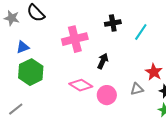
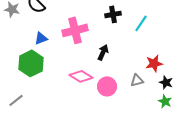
blue triangle: (23, 47) -> (41, 38), moved
red star: (154, 72) -> (154, 63), turned 30

